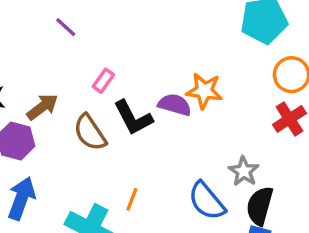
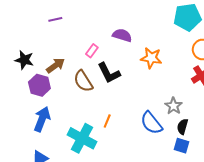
purple line: (66, 27) -> (55, 19), moved, turned -56
purple semicircle: (175, 105) -> (122, 35), moved
black semicircle: (260, 206) -> (183, 127), size x0.7

